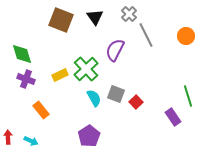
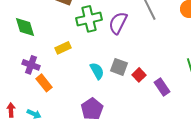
green cross: (86, 69) -> (89, 19), moved, turned 30
purple cross: (26, 79) -> (31, 65), moved
purple rectangle: (173, 117) -> (162, 87), moved

